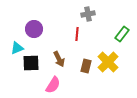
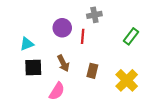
purple circle: (34, 29) -> (62, 28), moved
cyan triangle: (17, 48) -> (27, 44), moved
yellow cross: (108, 62) -> (127, 80), moved

